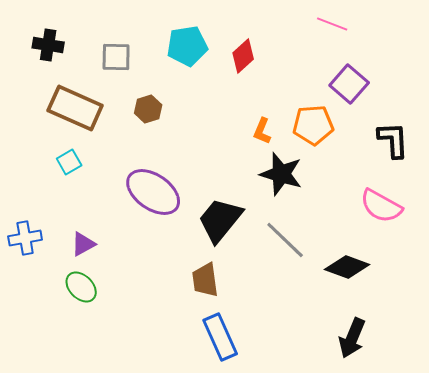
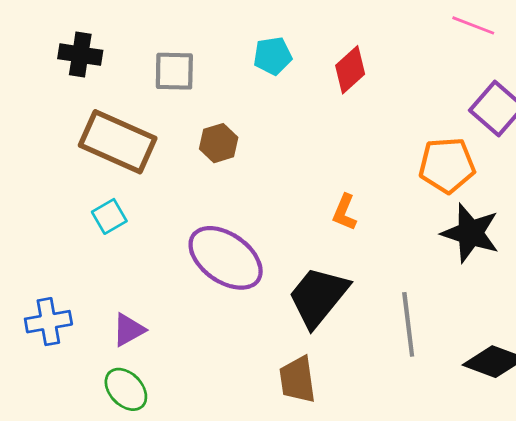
cyan pentagon: (187, 46) -> (273, 56), size x0.7
orange L-shape: (262, 131) -> (345, 212), moved
black star: (281, 174) -> (470, 233), moved
gray line: (285, 240) -> (408, 324), turned 39

